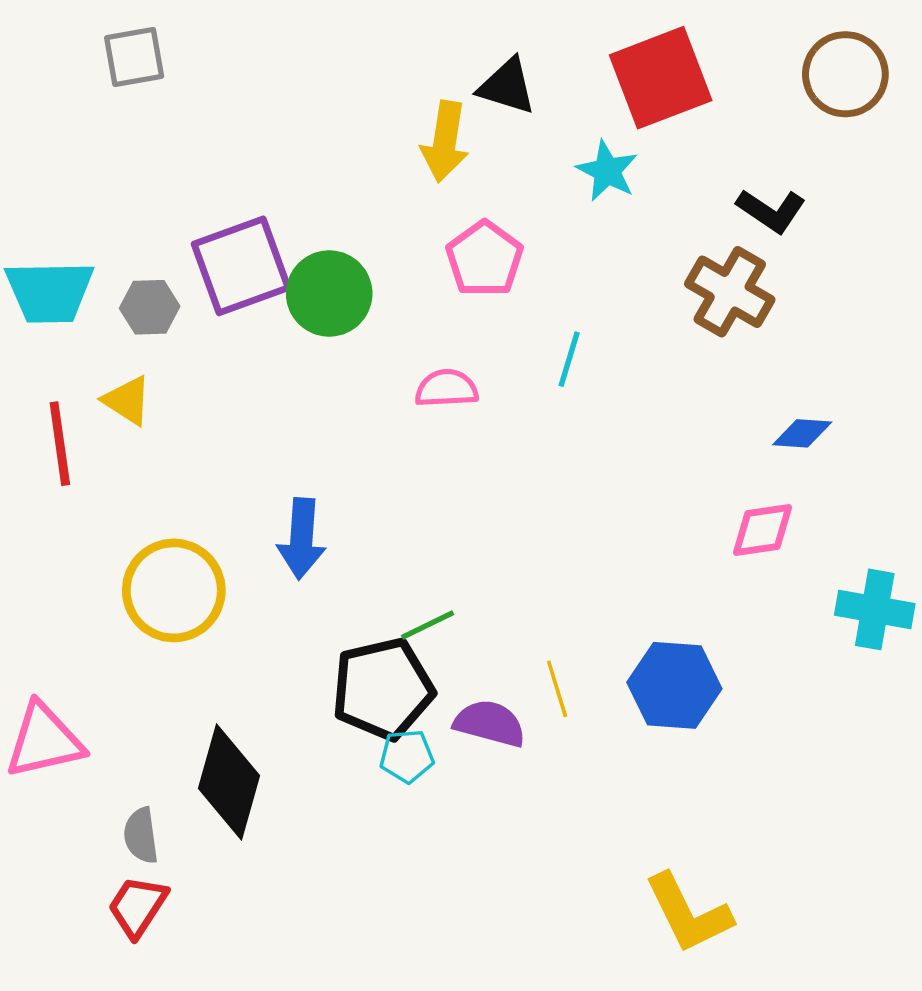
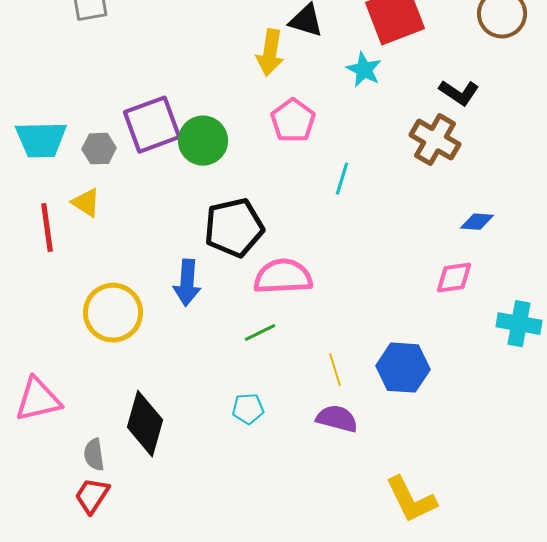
pink semicircle: (447, 388) -> (283, 277), moved, size x1.6
black pentagon: (383, 689) -> (234, 228), moved
purple semicircle: (490, 723) -> (337, 419), moved

